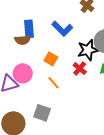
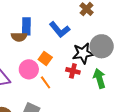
red cross: (80, 69) -> (73, 71), turned -32
pink circle: (23, 73) -> (29, 69), moved

